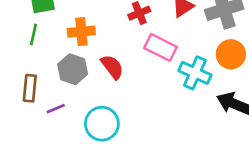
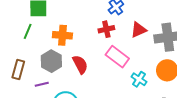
cyan cross: (195, 73) -> (139, 79), size x0.7
purple line: (56, 109) -> (42, 84), moved

